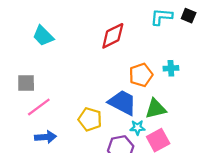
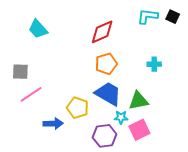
orange pentagon: (141, 75) -> (106, 64), moved
blue arrow: (46, 137) -> (53, 124), moved

